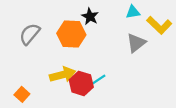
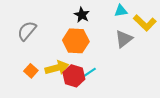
orange hexagon: (71, 34) -> (76, 41), moved
orange square: (22, 94) -> (31, 71), moved

